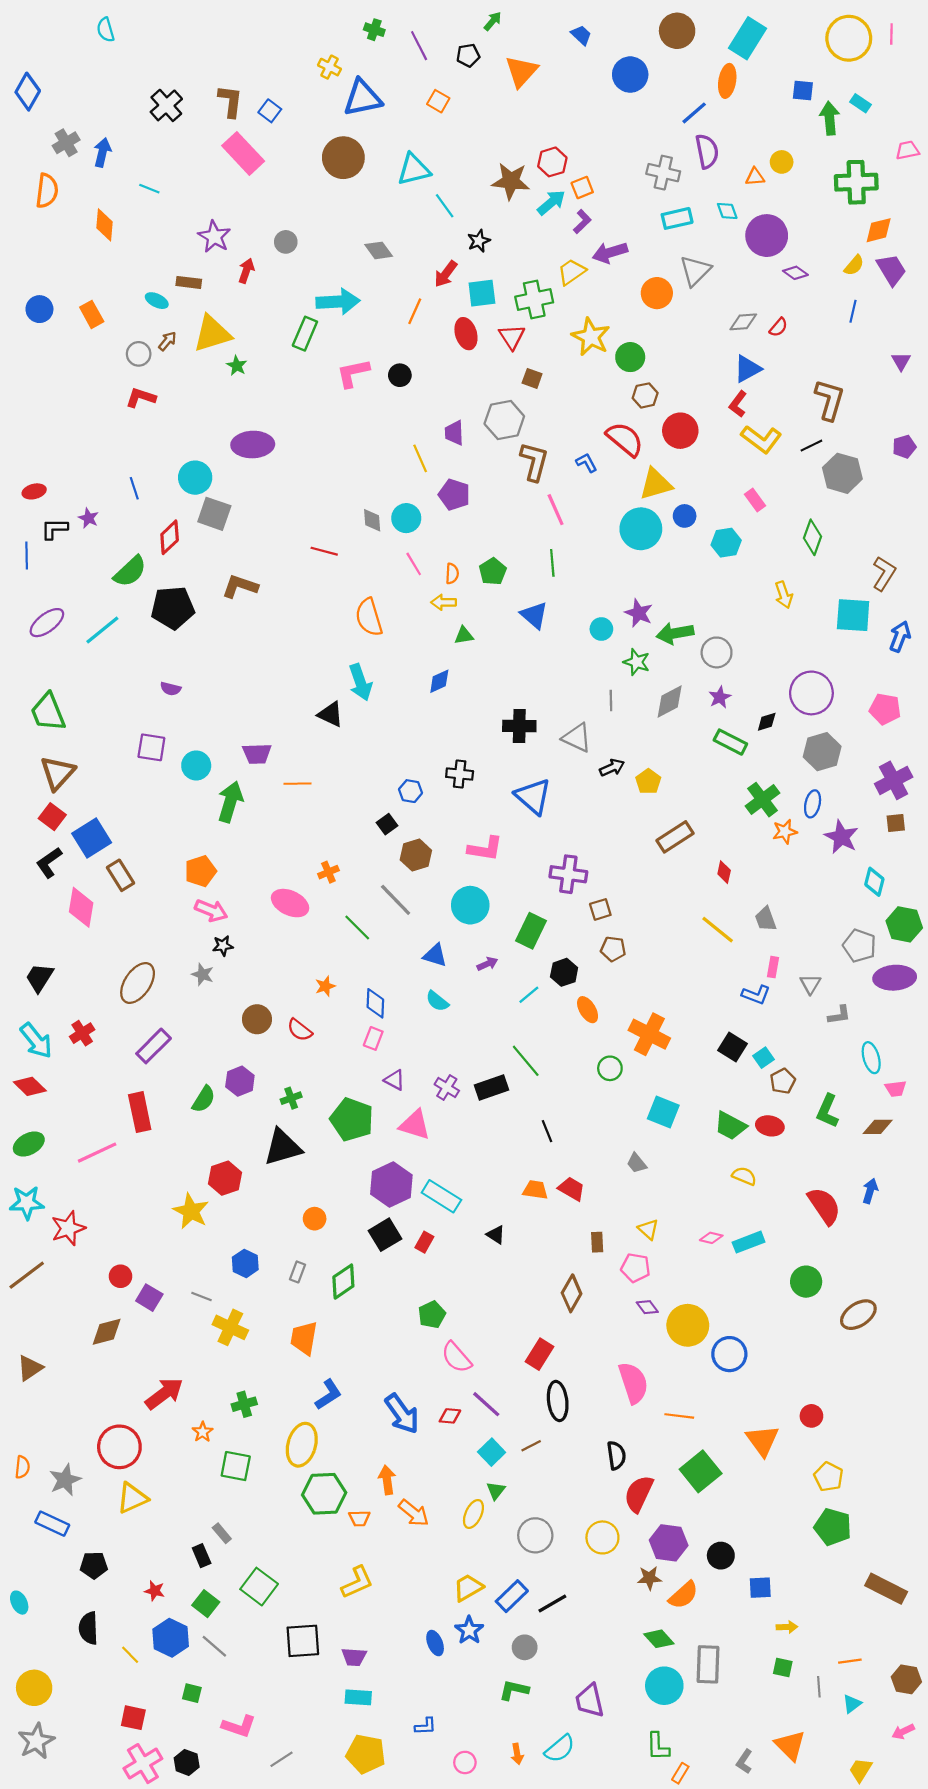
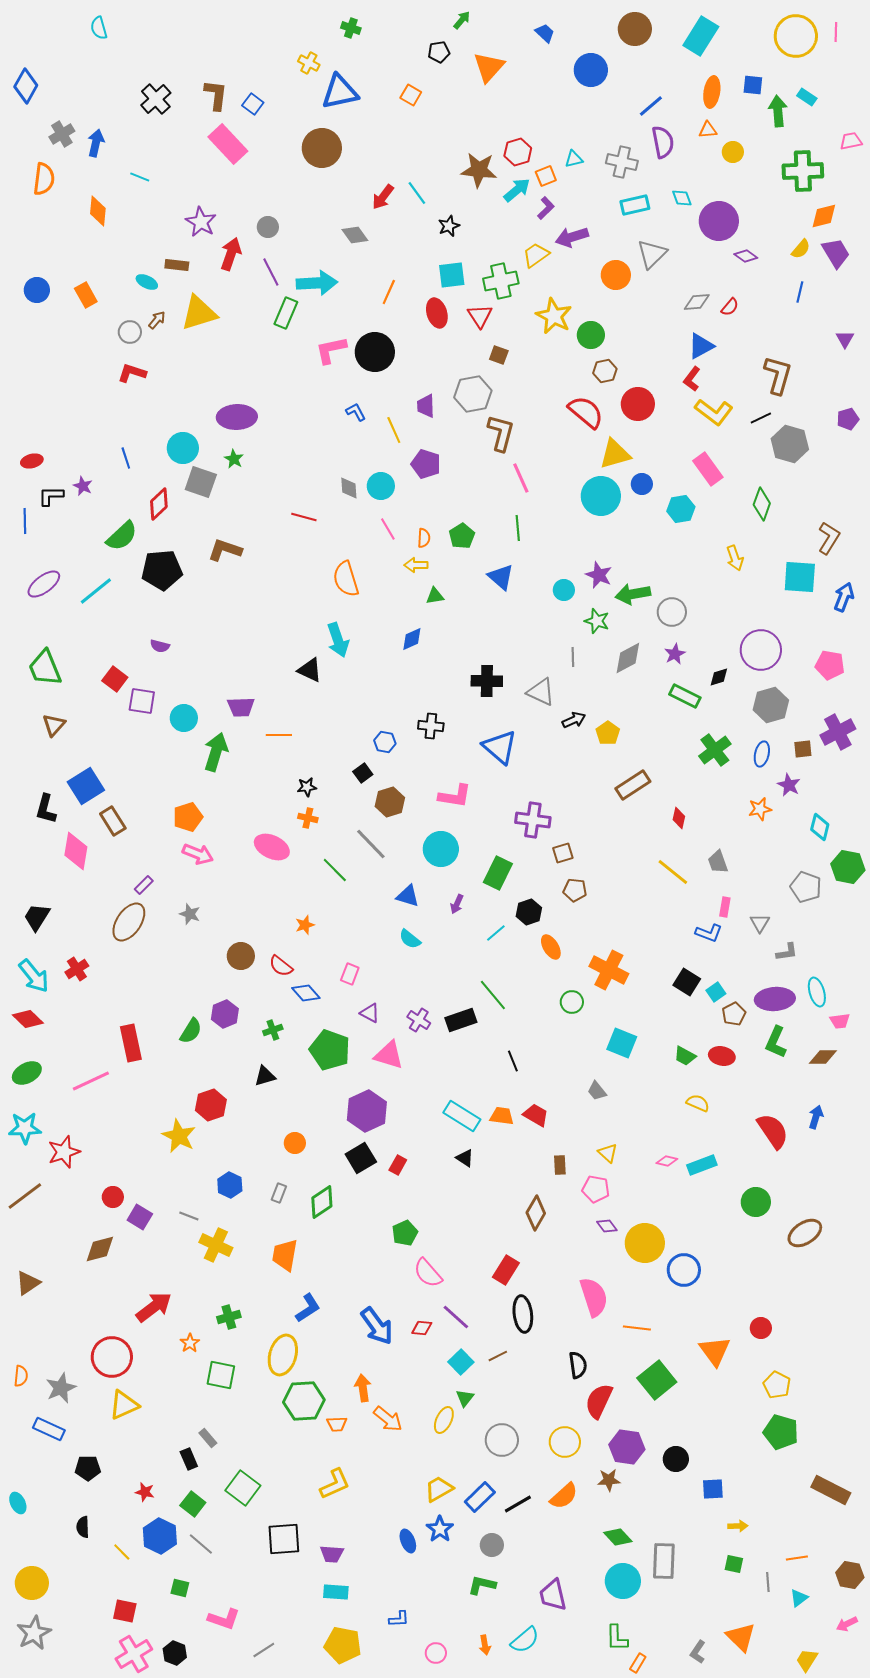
purple line: (419, 46) -> (271, 272), moved
orange ellipse: (727, 81) -> (712, 92), moved
cyan triangle: (414, 169) -> (574, 159), moved, size x0.6
orange triangle: (755, 177) -> (708, 130), moved
red arrow: (246, 271) -> (231, 254), size x1.4
red arrow: (446, 274) -> (383, 197), moved
green star: (237, 366) -> (234, 459), moved
black circle: (400, 375) -> (375, 352), size x1.8
blue L-shape: (586, 463) -> (356, 412), moved
pink rectangle: (755, 500) -> (708, 469), size x1.5
brown triangle: (58, 773) -> (54, 725), size x0.7
red square: (52, 817) -> (115, 679), moved
brown square: (896, 823) -> (803, 749), moved
orange star: (785, 832) -> (760, 809), moved
purple star: (841, 837) -> (789, 785), size x0.7
black L-shape: (49, 863) -> (46, 809), turned -40
orange cross: (328, 872) -> (308, 818), turned 36
black star: (223, 946) -> (307, 787), moved
purple arrow: (487, 964) -> (457, 904), turned 138
purple ellipse: (895, 978) -> (775, 999), moved
blue diamond: (375, 1003) -> (306, 993), moved, turned -44
purple rectangle: (154, 1046) -> (144, 885), moved, size x0.6
green trapezoid: (730, 1126) -> (685, 1056), size x0.7
black triangle: (283, 1147) -> (265, 1076), size x0.6
cyan rectangle: (441, 1196) -> (462, 1116), moved
orange semicircle: (683, 1595) -> (564, 1496), moved
black semicircle: (89, 1628) -> (83, 1527), size x0.7

